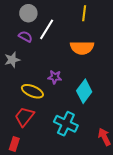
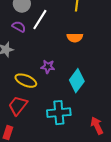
orange semicircle: (82, 48) -> (75, 38), size x0.7
cyan cross: (66, 124) -> (59, 113), turned -30

